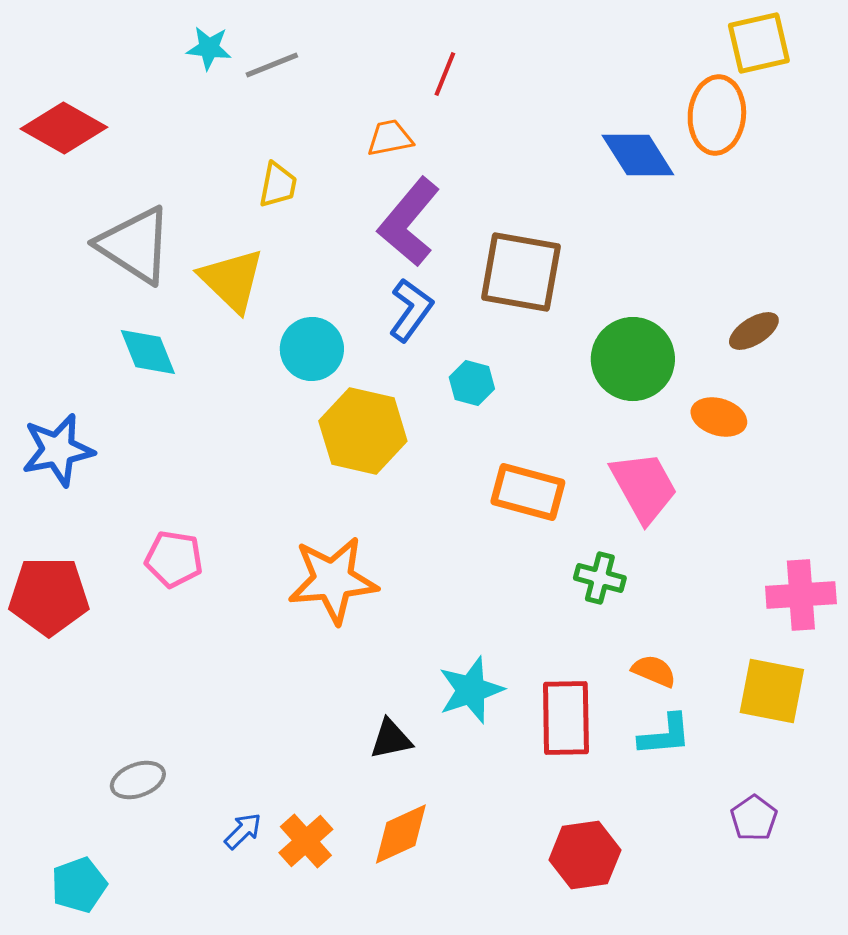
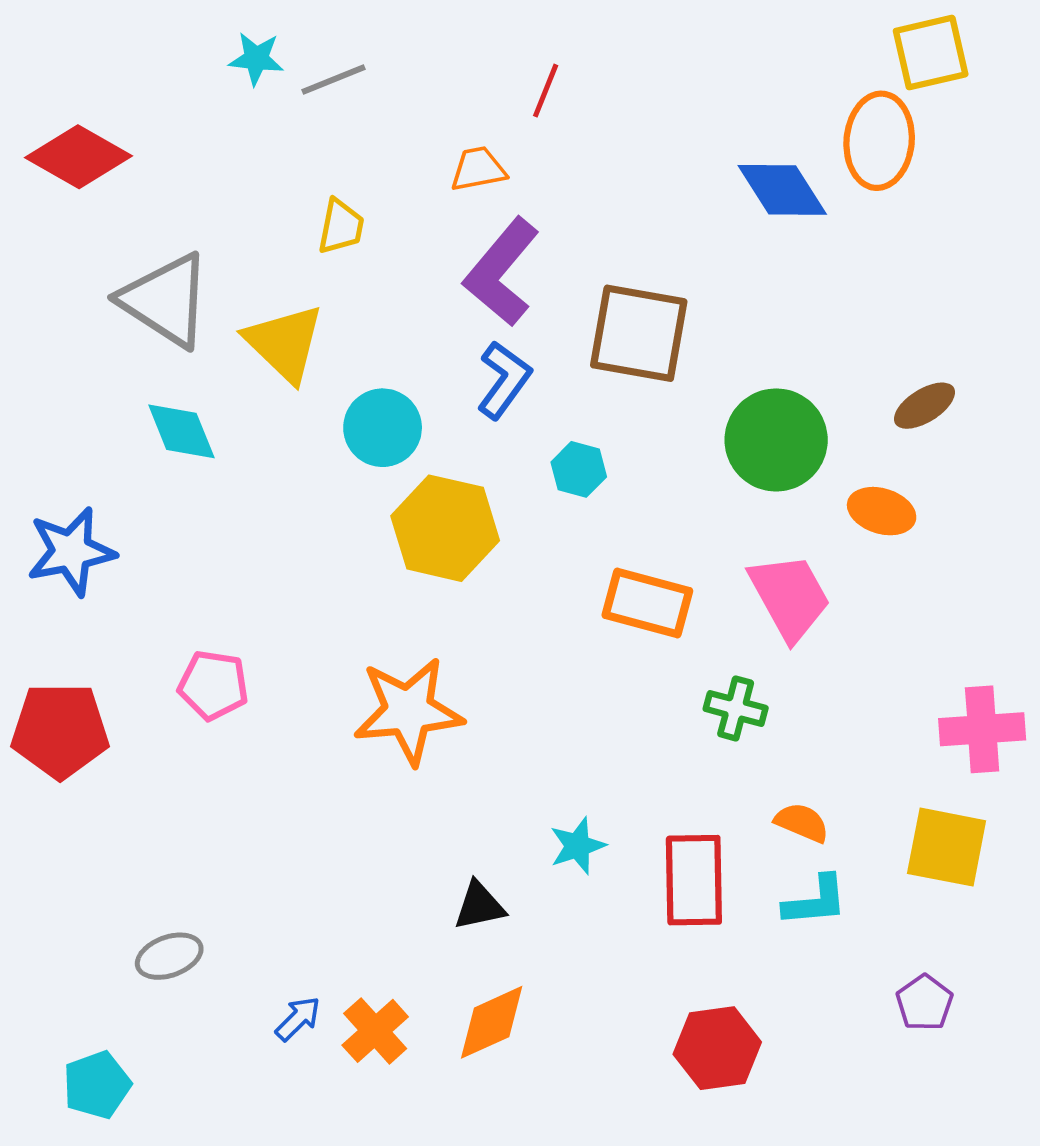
cyan star: (471, 690) -> (577, 846), size x0.7

